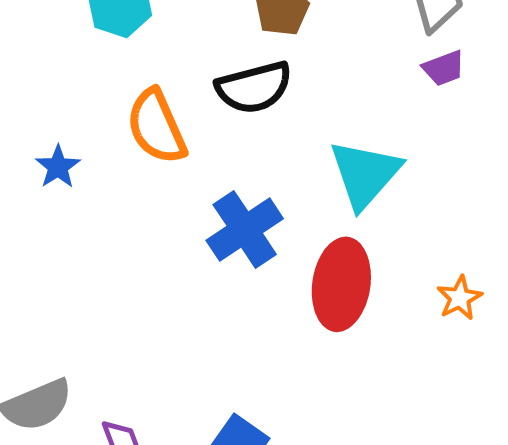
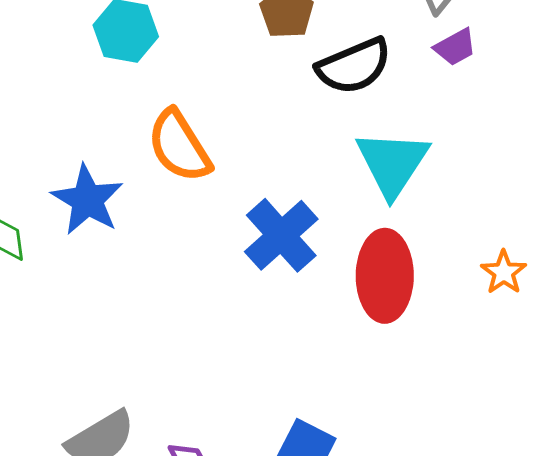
black semicircle: (254, 87) -> (354, 66), moved
blue star: (58, 167) -> (87, 200), size x1.6

